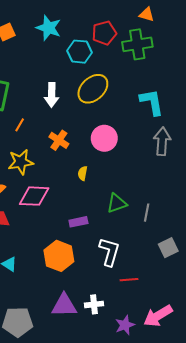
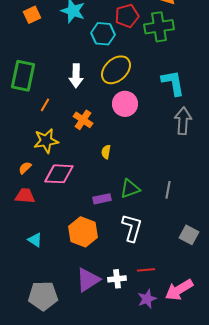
pink circle: (104, 138) -> (125, 104), moved
green triangle: (117, 203) -> (130, 189), moved
gray square: (168, 248) -> (189, 235), moved, turned -36
red line: (129, 280) -> (146, 270), moved
purple triangle: (64, 305) -> (88, 280), turned -32

